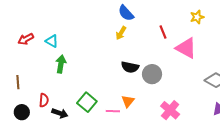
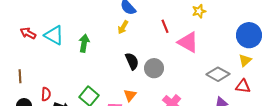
red arrow: (26, 39) -> (28, 33), turned 56
cyan triangle: (52, 41) -> (54, 35), size x1.5
green arrow: (61, 64) -> (84, 43), moved
black semicircle: (130, 67) -> (132, 61), turned -126

